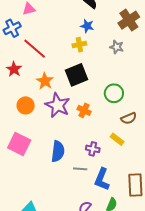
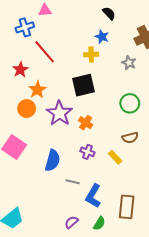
orange star: (45, 81) -> (37, 90), moved
green circle: (114, 93) -> (130, 103), moved
purple cross: (93, 149) -> (87, 152), moved

